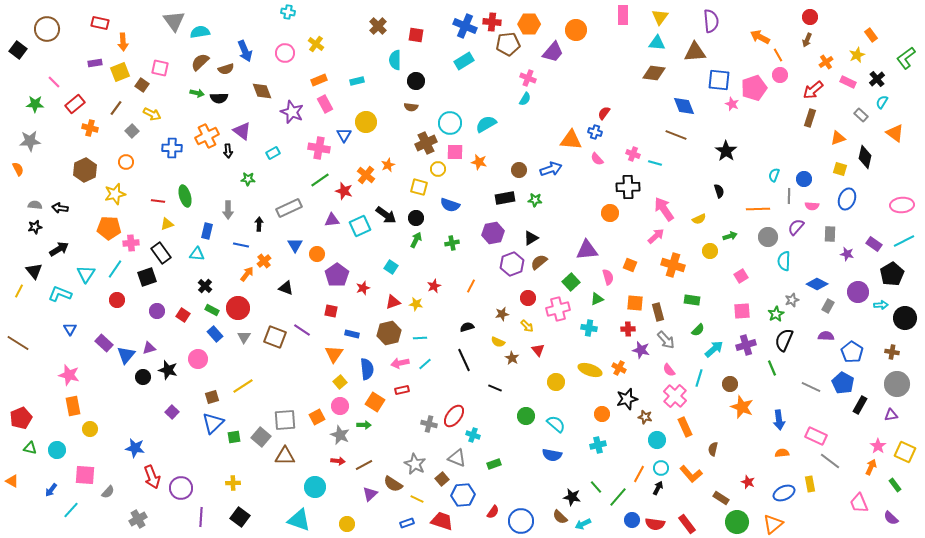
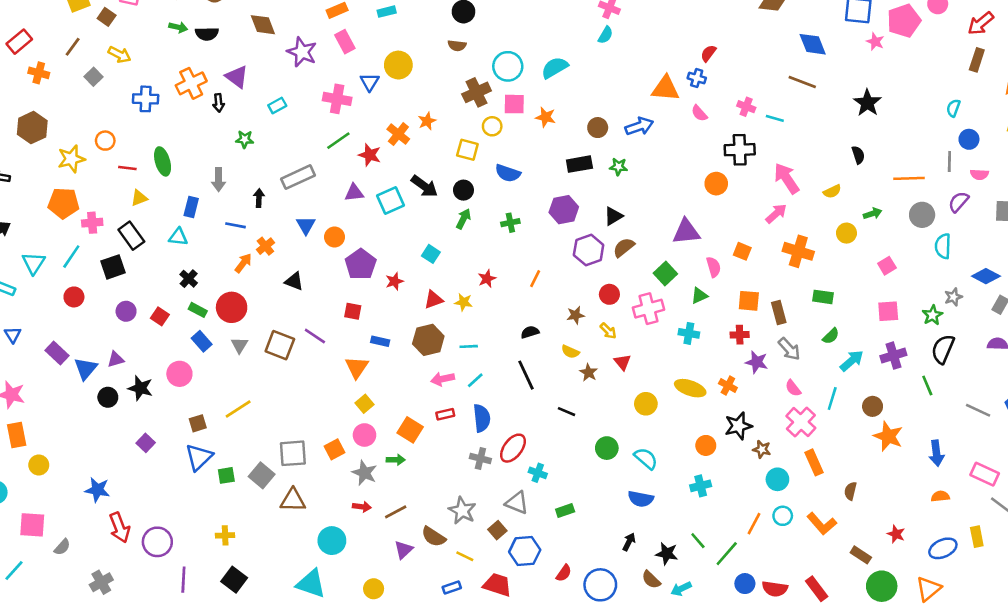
orange circle: (126, 162) -> (105, 141), moved
cyan semicircle: (774, 175) -> (953, 108), moved
blue semicircle: (367, 369) -> (482, 418), moved
black arrow: (658, 488) -> (629, 542), moved

